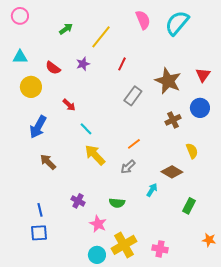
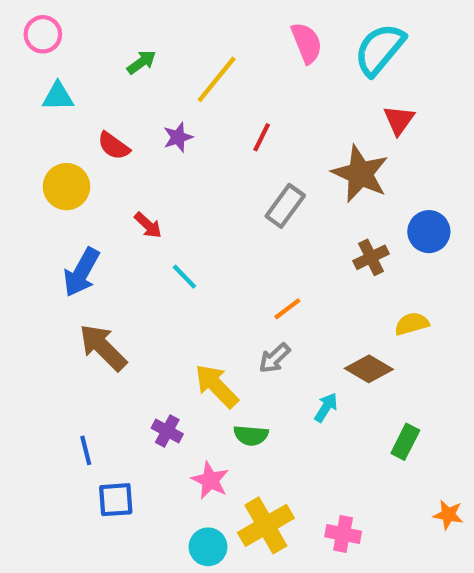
cyan triangle: (20, 57) -> (58, 96), moved
red triangle: (203, 75) -> (399, 120), moved
yellow semicircle: (192, 151) -> (412, 324), turned -84
yellow arrow: (95, 155) -> (217, 386), moved
brown arrow: (48, 162) -> (103, 347), size x1.4
blue square: (39, 233) -> (116, 500), moved

